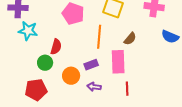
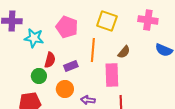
cyan star: (28, 31) -> (34, 38), moved
purple rectangle: (91, 65) -> (71, 66), moved

